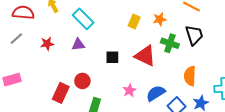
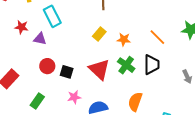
red star: (47, 44) -> (21, 27), moved
black square: (112, 57) -> (67, 72), moved
red circle: (82, 81) -> (47, 66), moved

